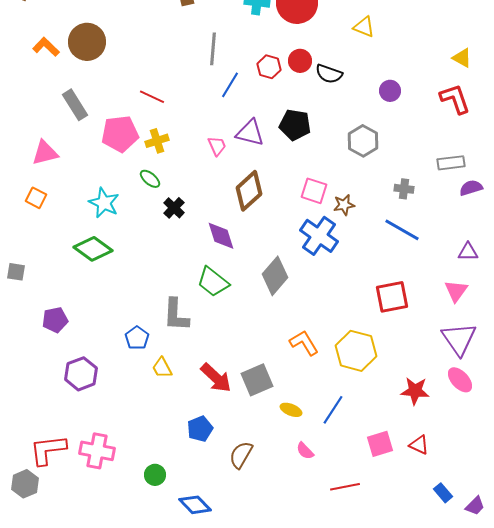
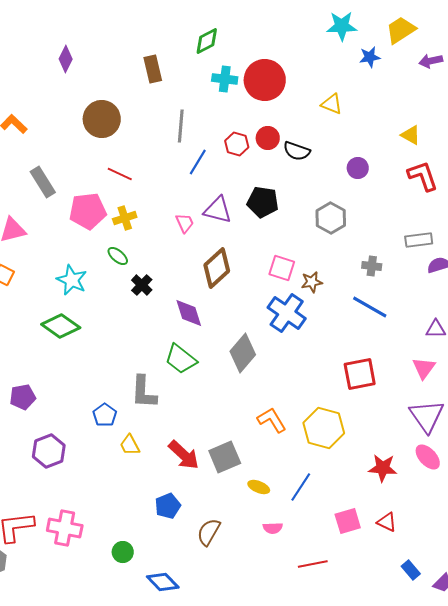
brown circle: (87, 42) -> (102, 119), moved
yellow triangle: (462, 58) -> (411, 135), moved
pink semicircle: (305, 451) -> (273, 528), turned -48

